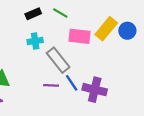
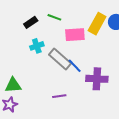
blue line: (72, 83) -> (75, 66), moved
purple line: (51, 85) -> (59, 96), moved

